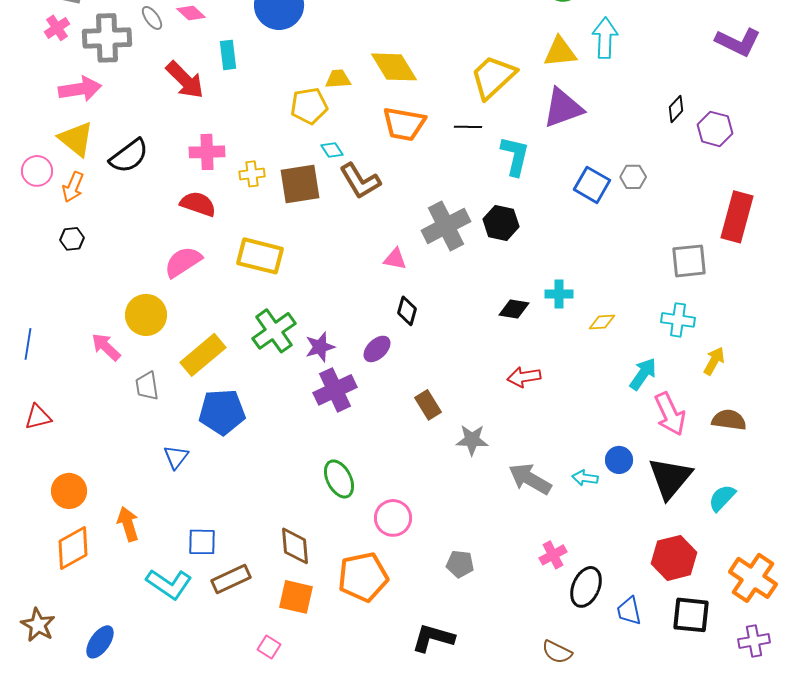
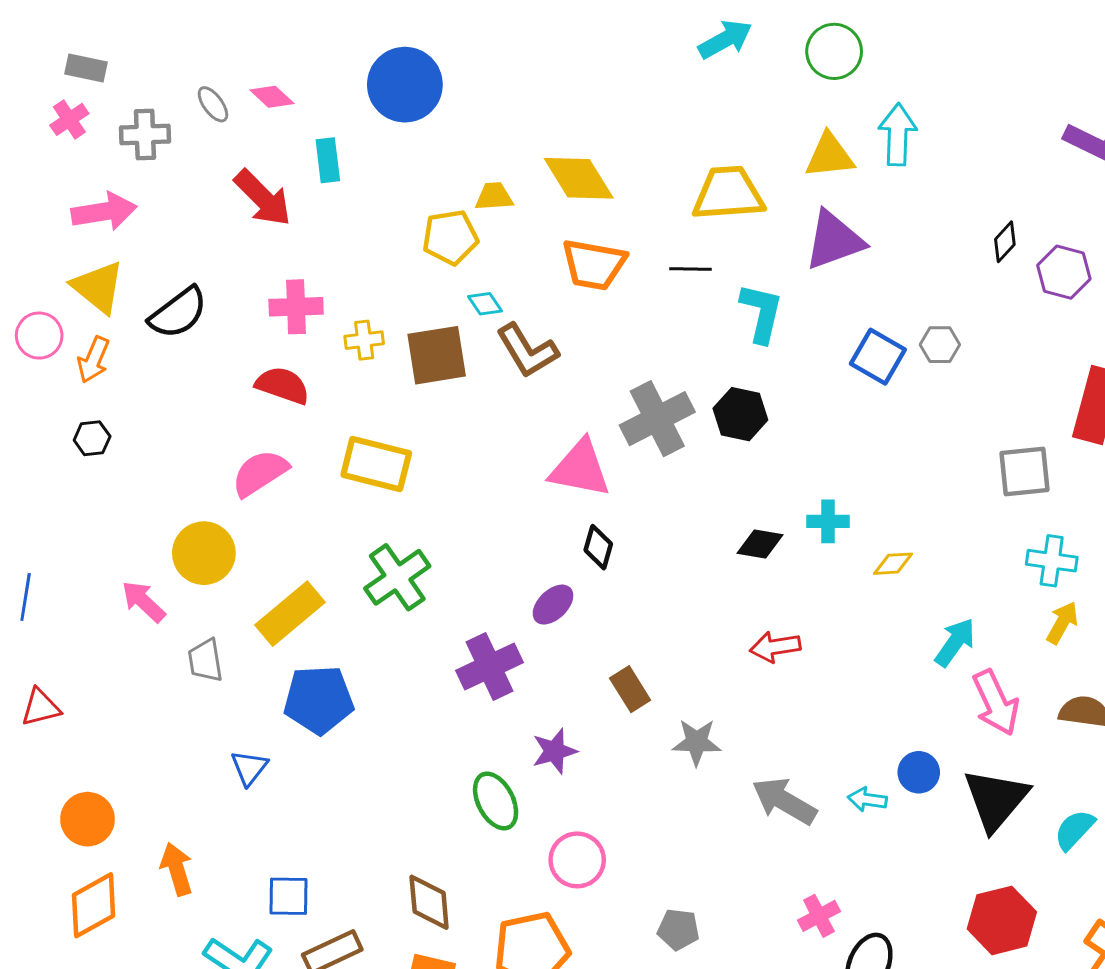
gray cross: (107, 38) -> (145, 135), size x0.7
yellow trapezoid: (493, 77) -> (728, 193), turned 39
pink triangle: (395, 259) -> (580, 469), size x1.8
cyan cross: (678, 320) -> (1052, 561), moved
purple star: (320, 347) -> (554, 751), moved

